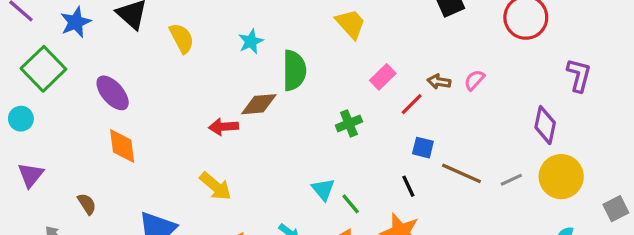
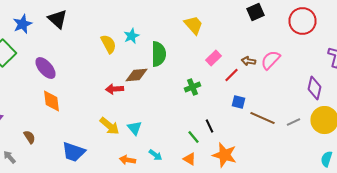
yellow semicircle: (182, 38) -> (108, 44), moved
pink semicircle: (474, 80) -> (270, 60), size x1.5
black line: (408, 186) -> (210, 126), moved
cyan triangle: (323, 189) -> (134, 128), moved

